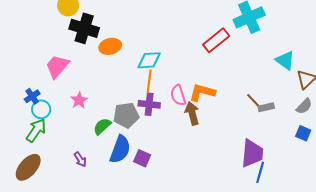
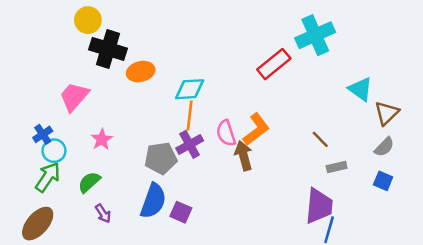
orange L-shape: (202, 92) -> (256, 129), turned 128
purple cross: (149, 104) -> (190, 144), turned -35
gray rectangle: (266, 107) -> (337, 167), moved
green semicircle: (102, 126) -> (89, 182), moved

